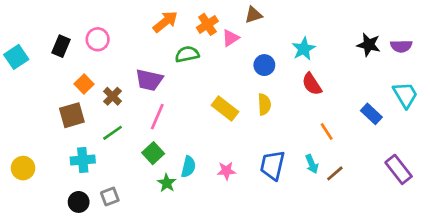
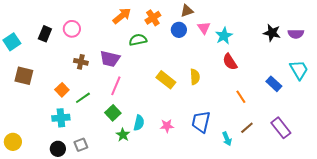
pink triangle: (230, 38) -> (204, 28), moved, turned -32
blue circle: (264, 65) -> (179, 30), moved
orange square: (84, 84) -> (62, 90), moved
brown cross: (113, 96) -> (81, 62), moved, turned -32
brown square: (72, 115) -> (24, 76), moved, turned 30
cyan arrow: (312, 164) -> (227, 139), moved
yellow circle: (23, 168) -> (13, 142), moved
purple rectangle: (399, 169) -> (281, 128), moved

